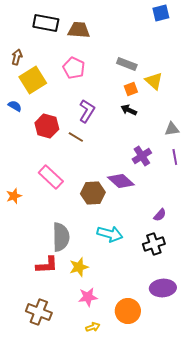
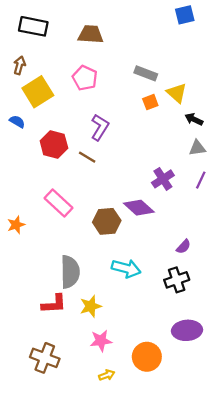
black rectangle: (46, 23) -> (33, 26), moved
black arrow: (129, 110) -> (194, 119), moved
purple line: (175, 157) -> (201, 180), turned 35

